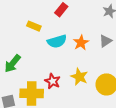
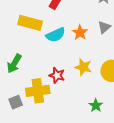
yellow rectangle: (34, 26) -> (30, 23), size x1.6

